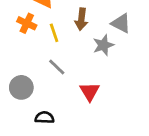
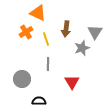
orange cross: (27, 23) -> (26, 32), turned 32
gray triangle: (121, 23) -> (95, 32), turned 35
gray line: (57, 67) -> (48, 64), turned 48

